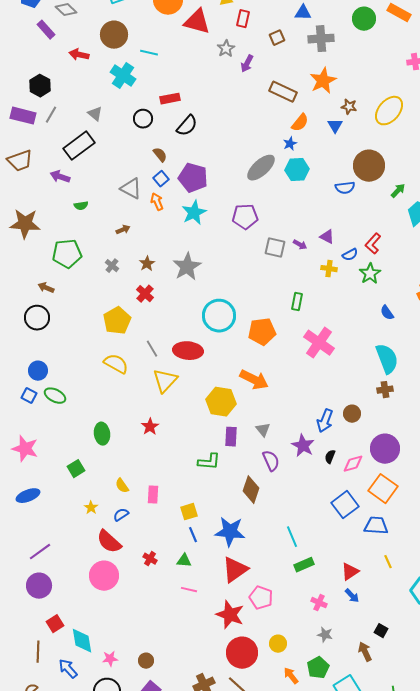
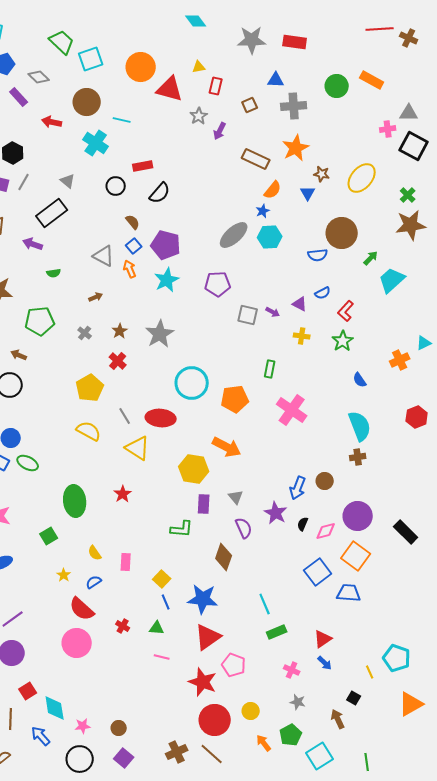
blue semicircle: (350, 255) -> (323, 293), moved
yellow triangle: (165, 381) -> (138, 448), turned -40
green ellipse: (102, 434) -> (75, 501), size x1.4
yellow square: (189, 512) -> (162, 579), turned -30
yellow line: (388, 562) -> (370, 672), moved

